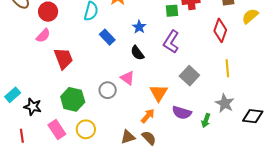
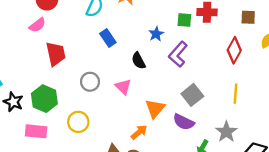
blue star: (139, 27) -> (156, 34), moved
gray circle: (108, 90) -> (90, 82), moved
green hexagon: (73, 99) -> (44, 99), moved
purple semicircle: (182, 113) -> (184, 122), moved
yellow circle: (86, 129) -> (78, 122), moved
pink rectangle: (57, 130) -> (36, 131), turned -60

